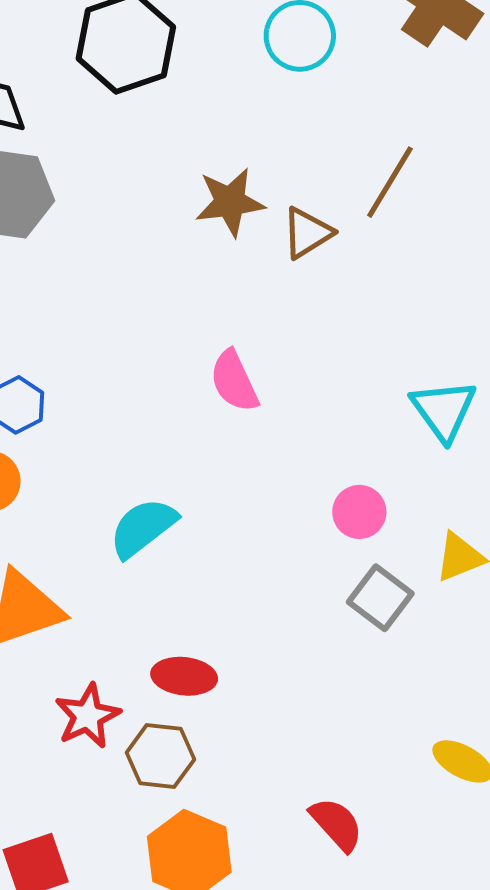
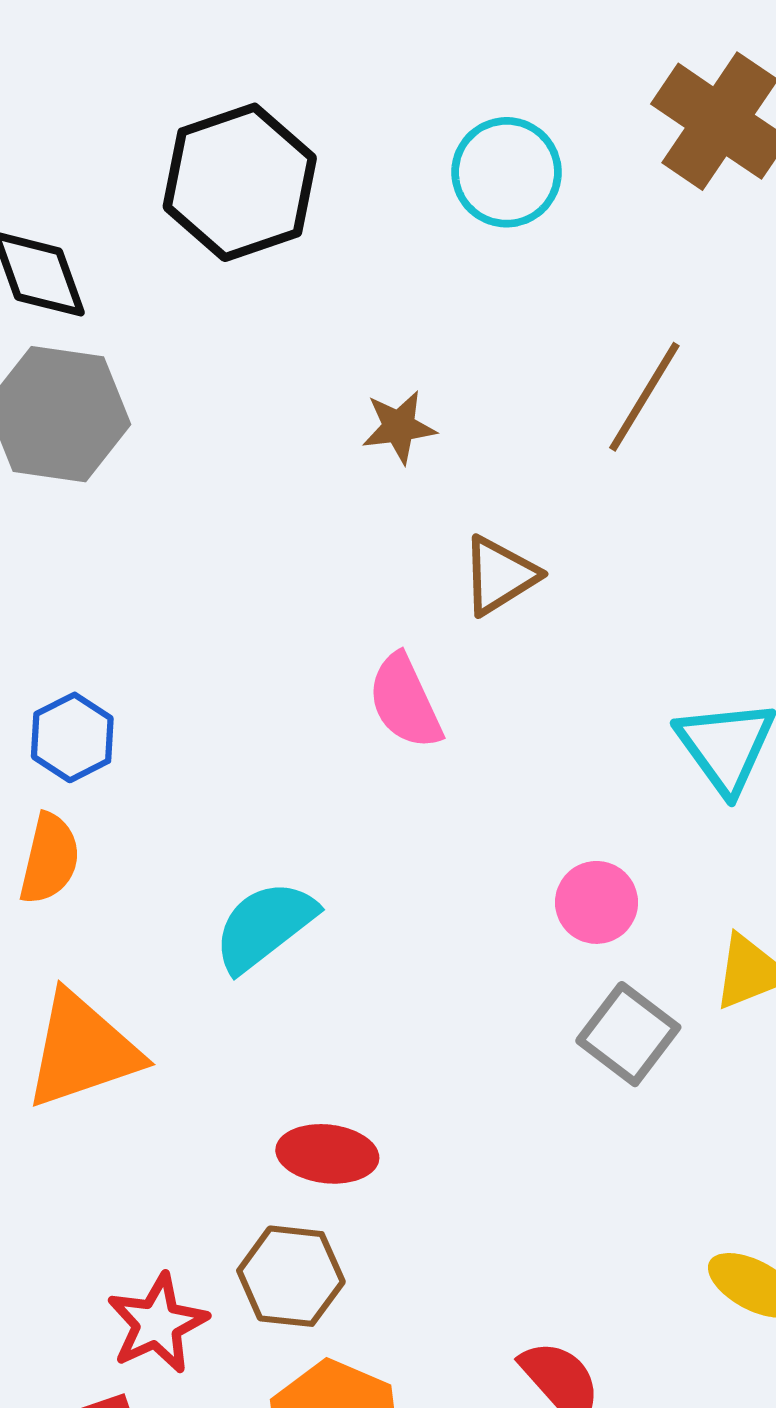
brown star: (230, 202) -> (399, 427), size x0.7
brown triangle: (307, 233) -> (499, 575), moved
red star: (88, 716) -> (157, 1323), moved

